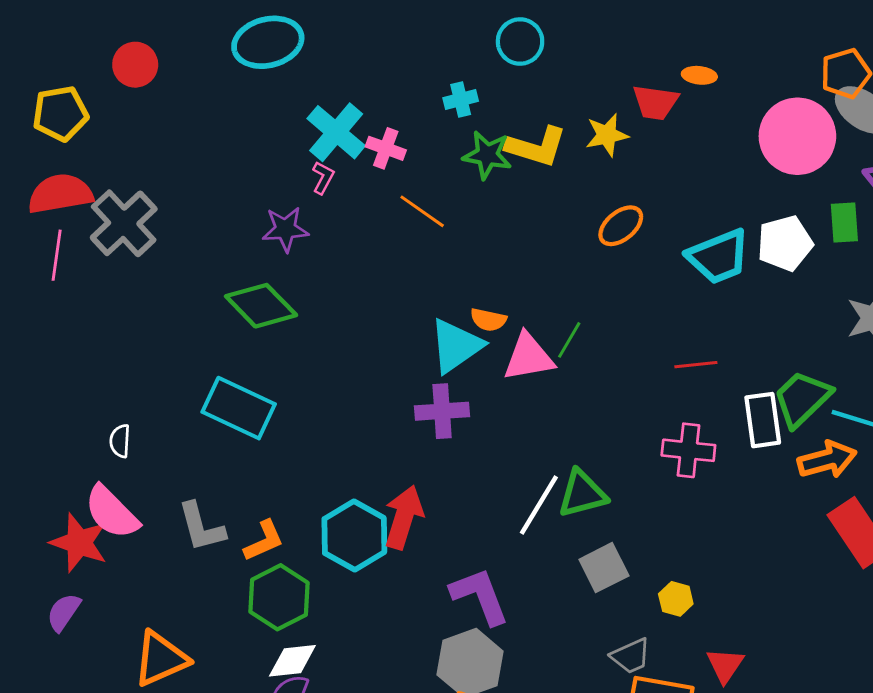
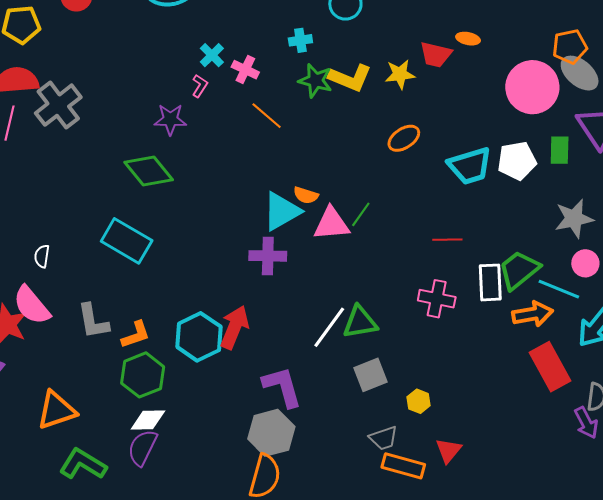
cyan cross: (336, 132) -> (212, 55), size x0.6

